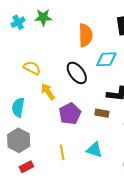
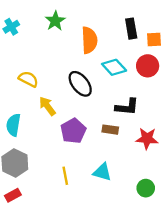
green star: (43, 17) -> (55, 21), moved, turned -30
cyan diamond: (106, 59) -> (114, 67), turned 50
red rectangle: (26, 167) -> (13, 195), moved

